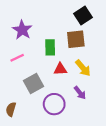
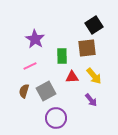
purple circle: (54, 104) -> (56, 118), moved
brown semicircle: (11, 109) -> (24, 91), moved

